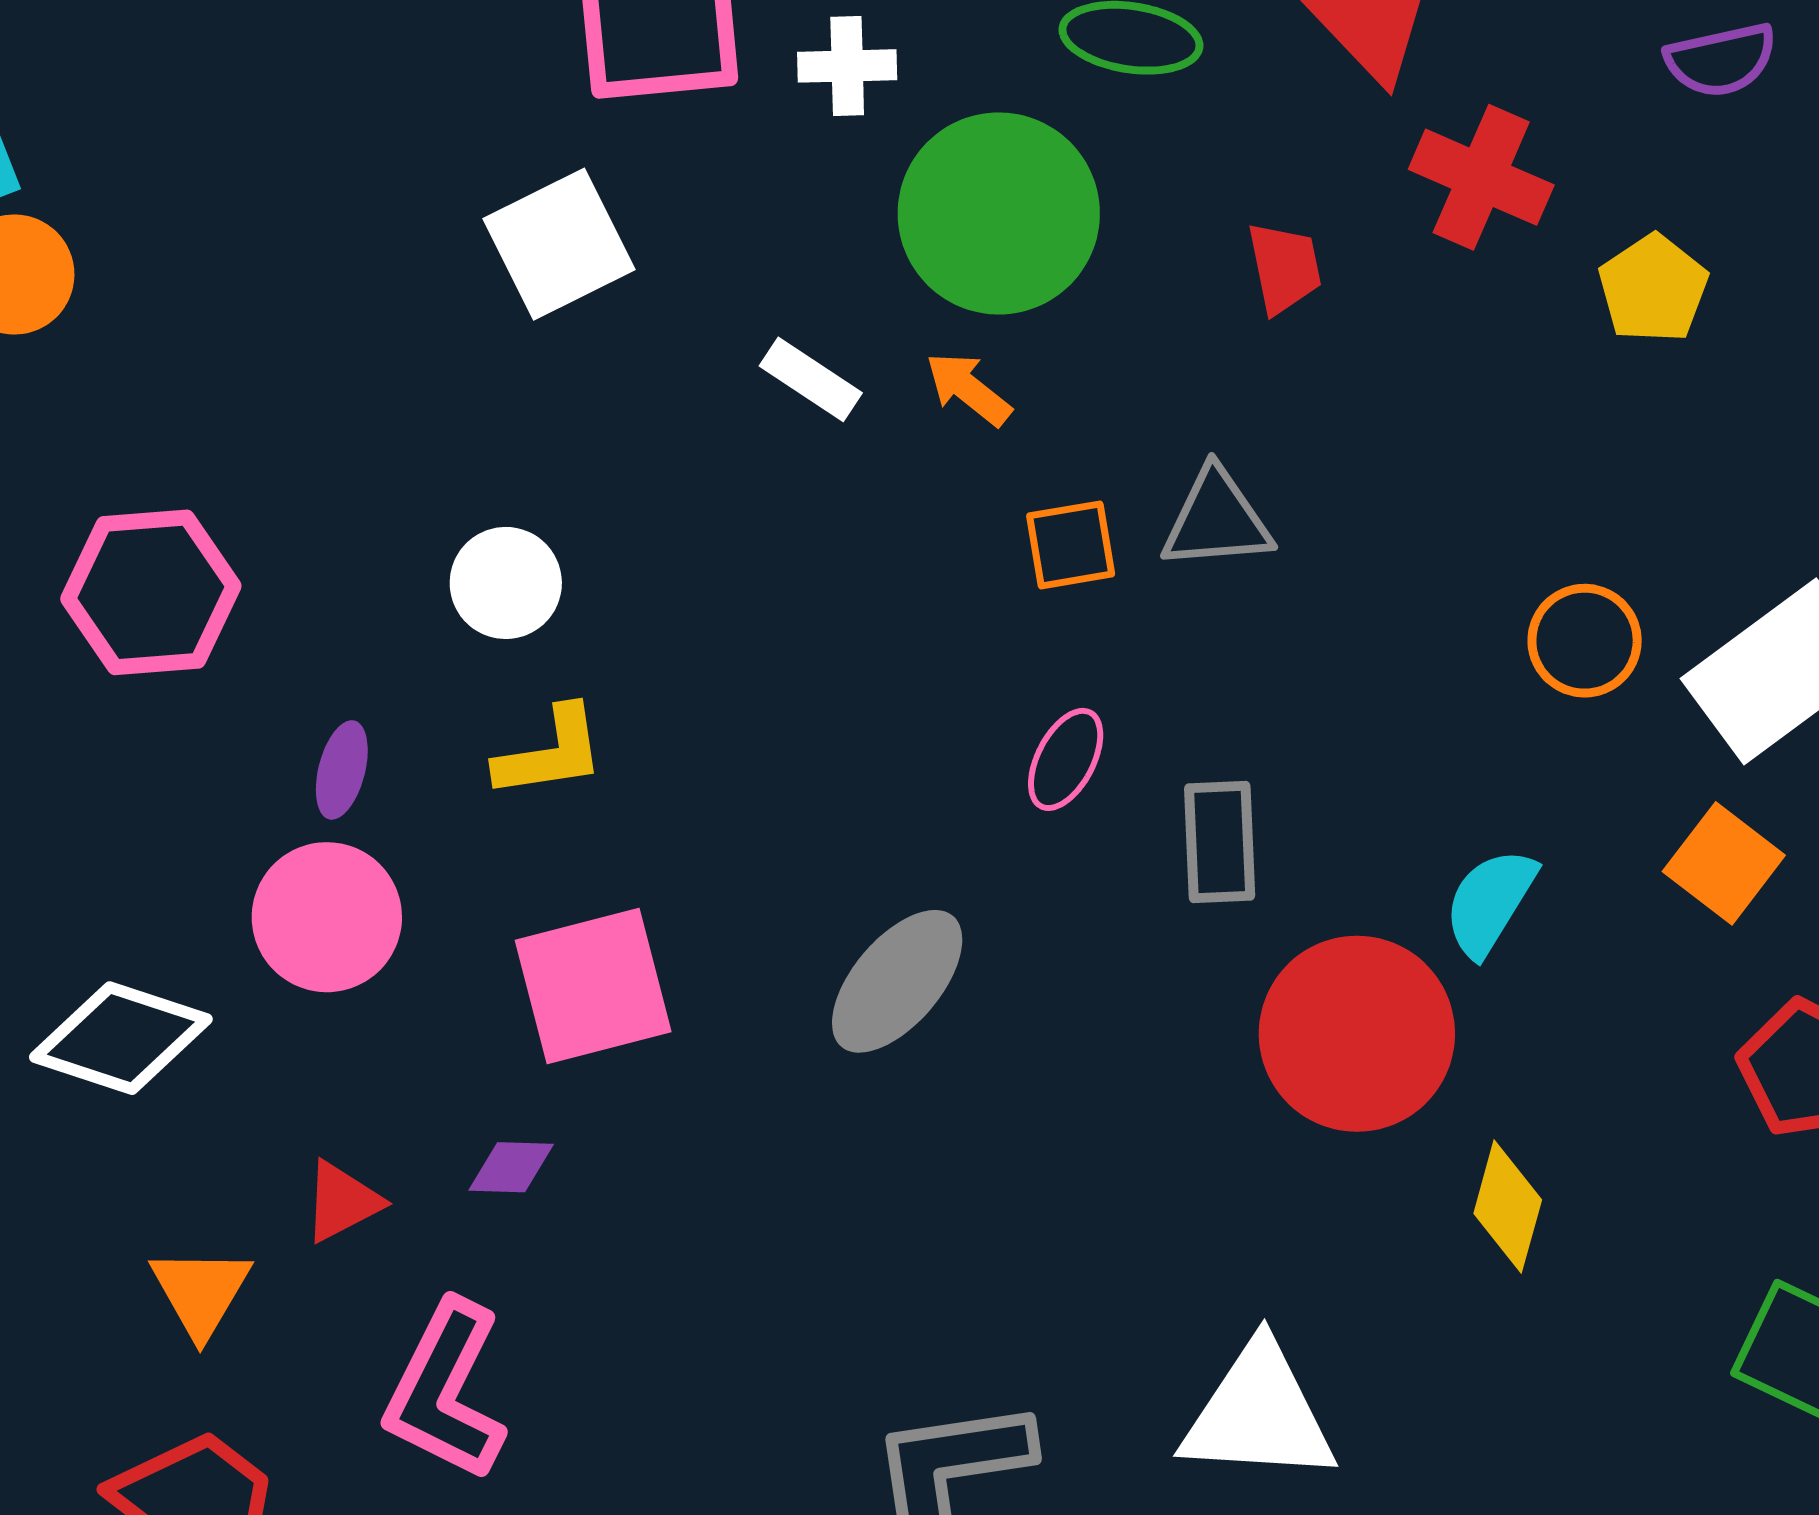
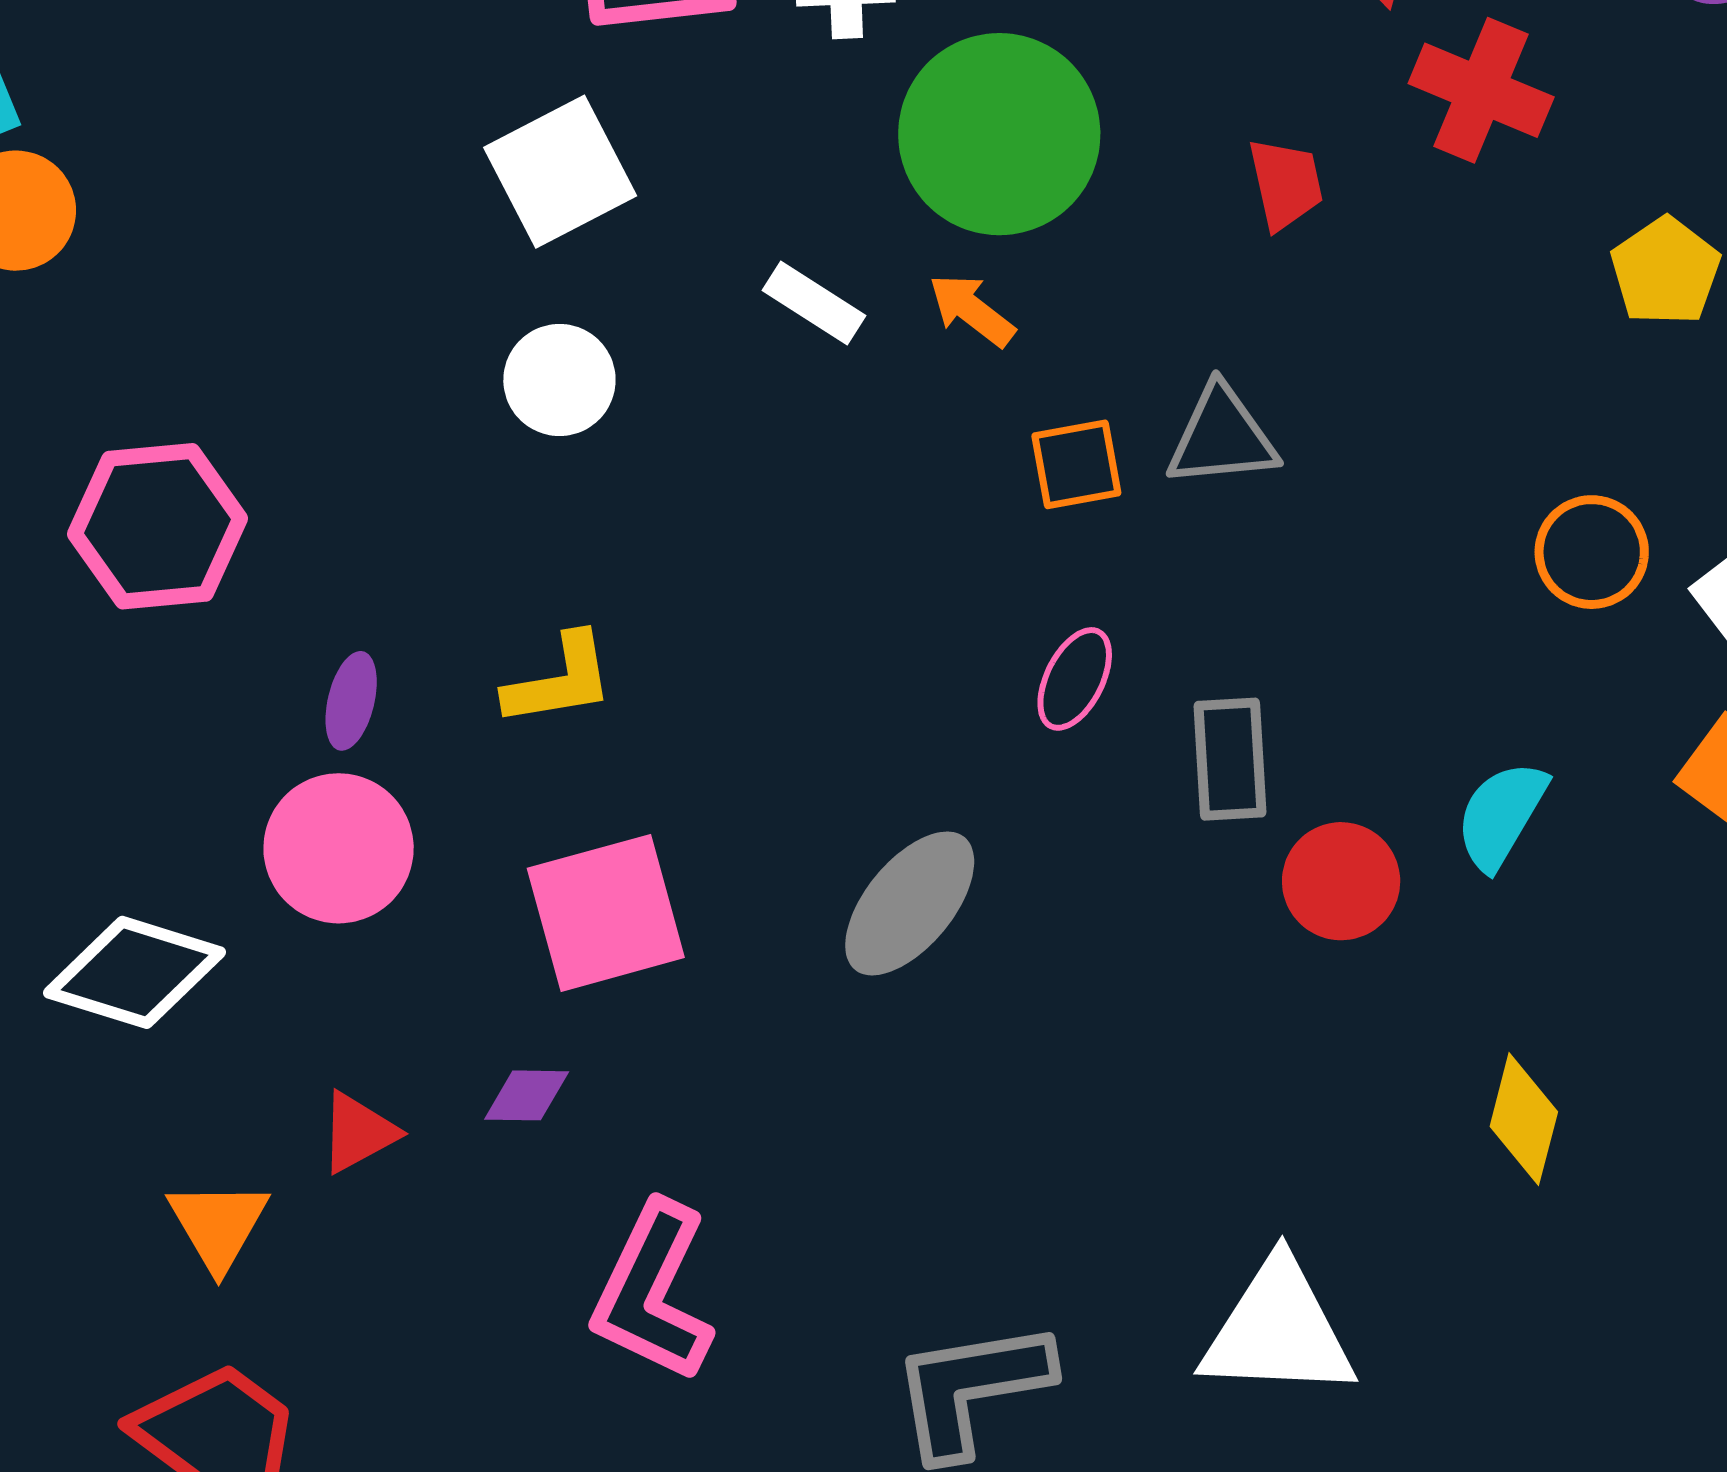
yellow pentagon: (1653, 289) -> (1665, 271), moved
white circle: (506, 583) -> (559, 380), moved
red circle: (1357, 1034) -> (1341, 881), moved, size x0.6
pink L-shape: (446, 1391) -> (653, 1292), moved

